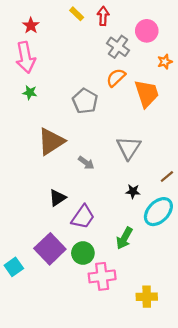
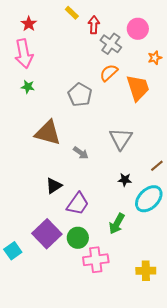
red arrow: (103, 16) -> (94, 25), moved
brown triangle: (51, 141) -> (48, 133), turned 48
yellow cross: (147, 297) -> (146, 271), moved

